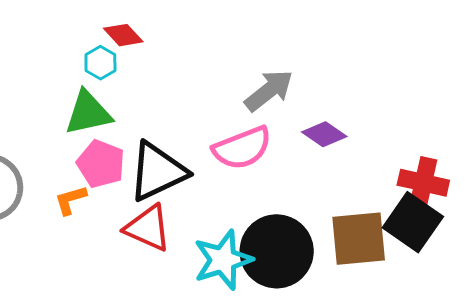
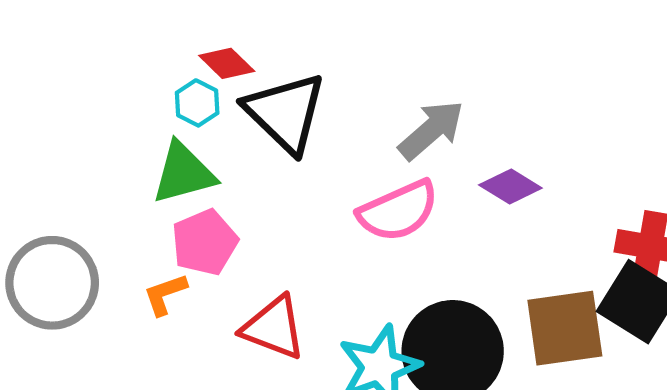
pink pentagon: (101, 164) -> (205, 242), turned 30
black triangle: (158, 172) -> (285, 113), moved, turned -48

